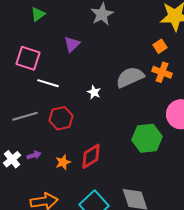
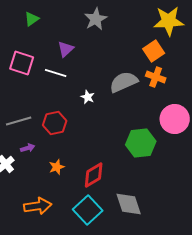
orange square: (160, 46) -> (154, 51), size x1.5
white line: (48, 83) -> (56, 73), moved
purple arrow: (34, 155) -> (28, 148), moved
red diamond: (91, 156) -> (94, 175), moved

